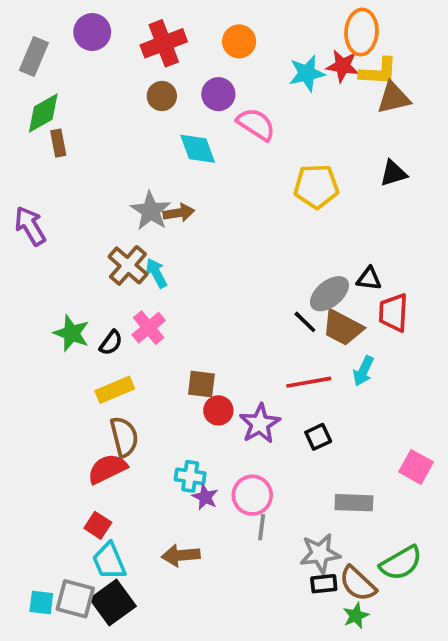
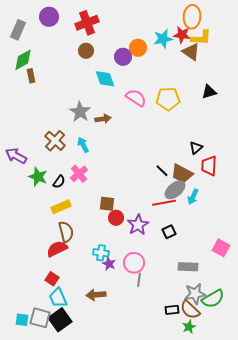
orange circle: (239, 41) -> (138, 48), moved
purple circle: (218, 94) -> (123, 57), moved
brown triangle: (393, 98) -> (191, 52), moved, turned 48
pink semicircle: (256, 124) -> (136, 98), moved
brown arrow: (179, 213) -> (103, 119), moved
purple arrow: (30, 226) -> (16, 156), moved, turned -30
brown cross: (128, 265) -> (55, 141), moved
black triangle: (369, 279) -> (196, 148), turned -48
gray ellipse: (329, 294) -> (175, 190), moved
gray star: (320, 554) -> (195, 294), moved

